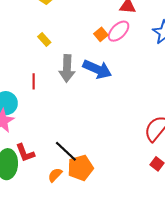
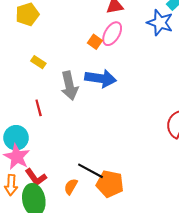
red L-shape: (25, 153) -> (36, 177), moved
orange pentagon: (80, 168) -> (110, 184), turned -30
orange semicircle: (55, 175) -> (71, 187), moved

